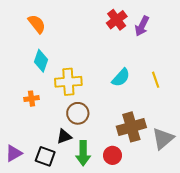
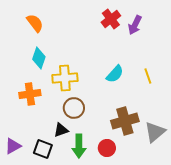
orange cross: (32, 99) -> (30, 94), size x1.5

